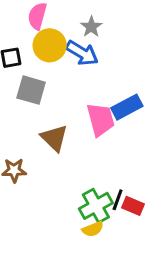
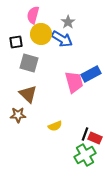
brown triangle: (54, 138) -> (28, 94), moved
green cross: (96, 206) -> (85, 155), moved
yellow semicircle: (93, 229) -> (55, 126), moved

